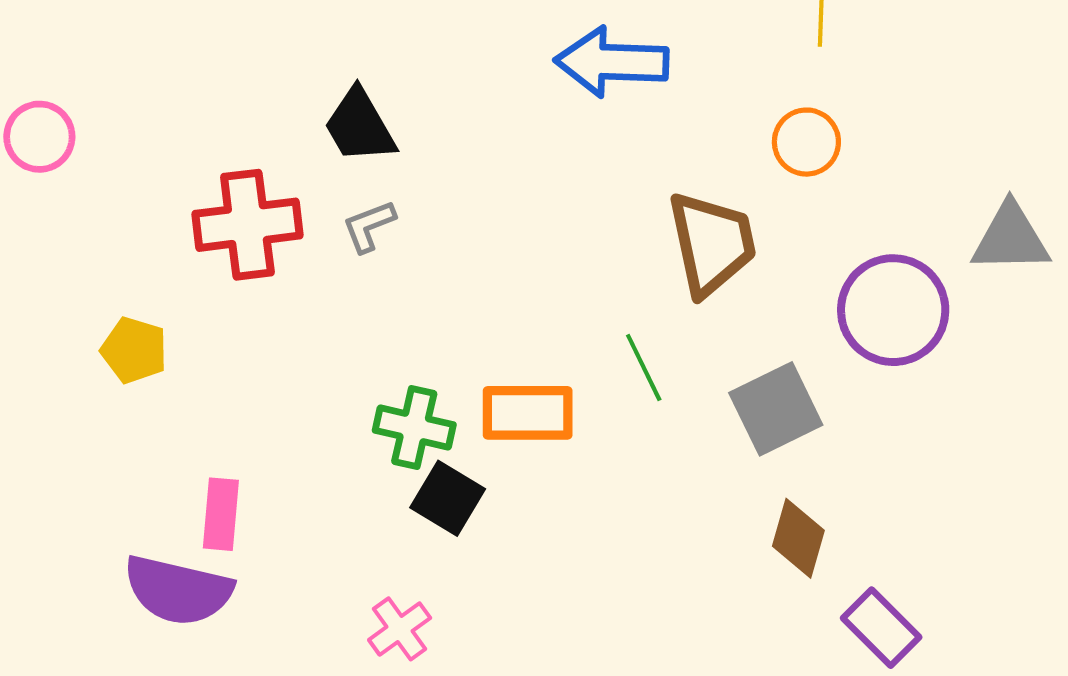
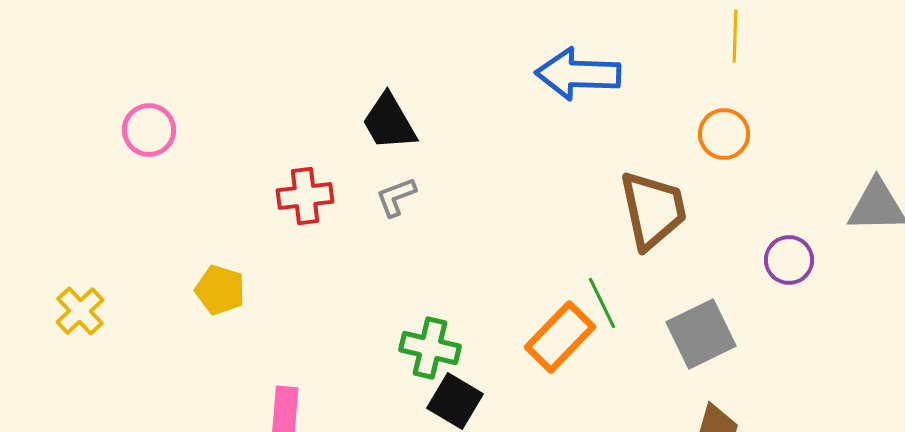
red cross: (247, 225) -> (305, 196), size x0.7
purple circle: (893, 310) -> (789, 260), size x0.6
orange rectangle: (528, 413) -> (560, 337), moved, turned -46

